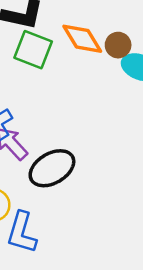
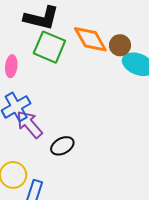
black ellipse: (52, 168) -> (62, 146), size x0.6

